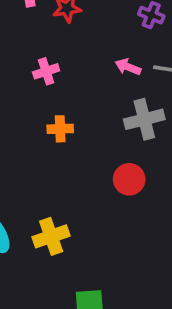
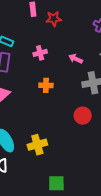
pink arrow: (128, 67) -> (76, 59), moved

